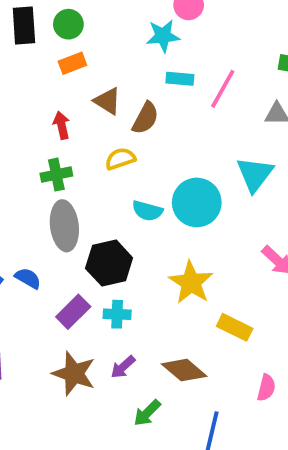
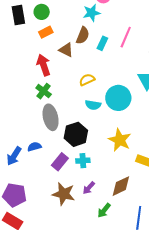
cyan rectangle: (180, 79) -> (102, 43), moved, turned -64
brown semicircle: (145, 118) -> (83, 35), moved
red arrow: (62, 125) -> (44, 65), size x1.5
yellow semicircle: (120, 159) -> (87, 80), moved
green cross: (56, 175) -> (44, 91), turned -35
blue semicircle: (28, 278) -> (34, 147), turned -40
brown diamond: (184, 370) -> (121, 186), turned -60

